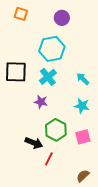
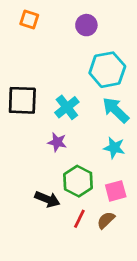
cyan hexagon: (52, 49) -> (107, 70), moved
cyan arrow: (83, 79) -> (116, 110), size x1.5
red line: (49, 159) -> (79, 219), moved
brown semicircle: (83, 176) -> (106, 220), moved

